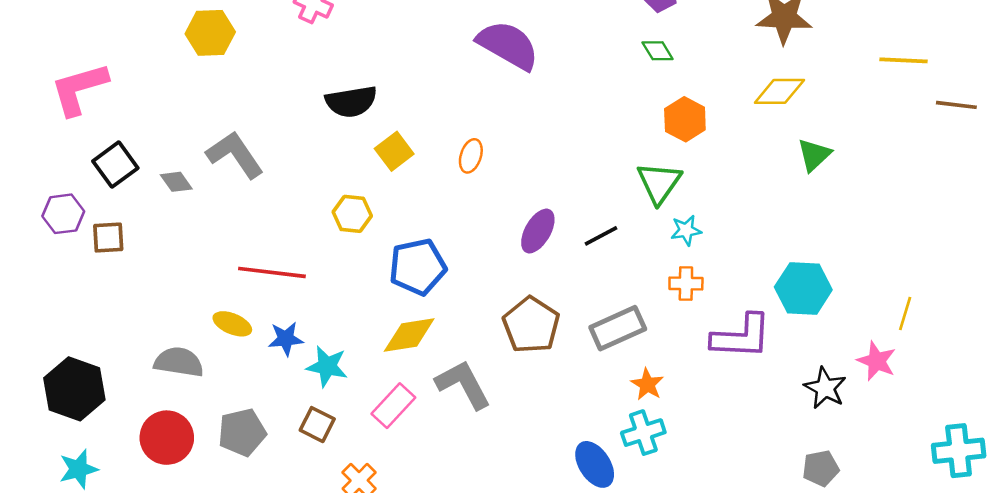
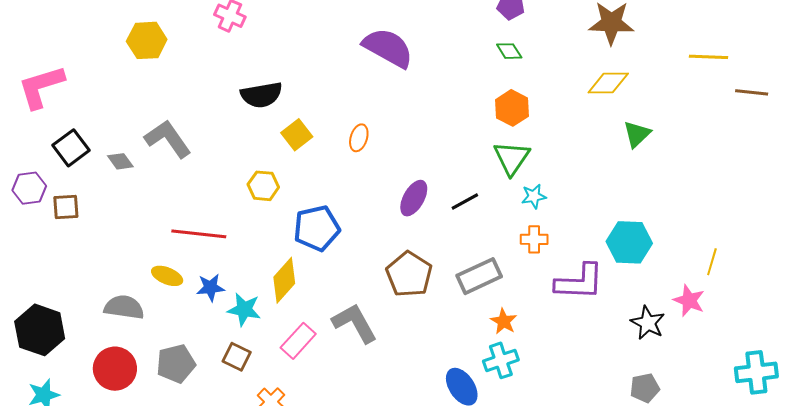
orange hexagon: (685, 119) -> (512, 108), moved
yellow diamond: (409, 335) -> (284, 280), moved, turned -39

